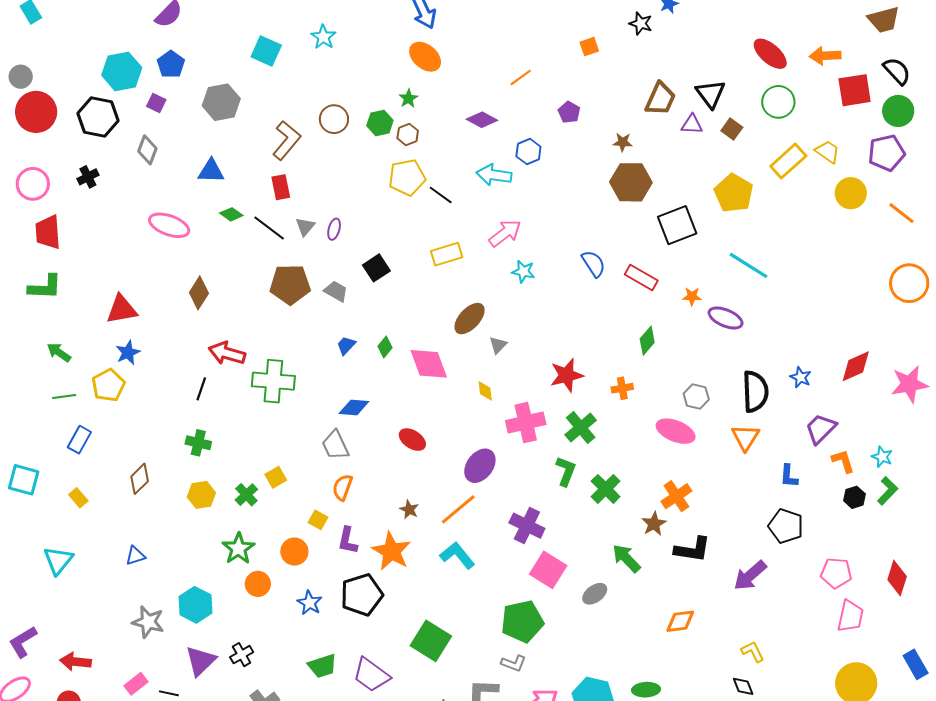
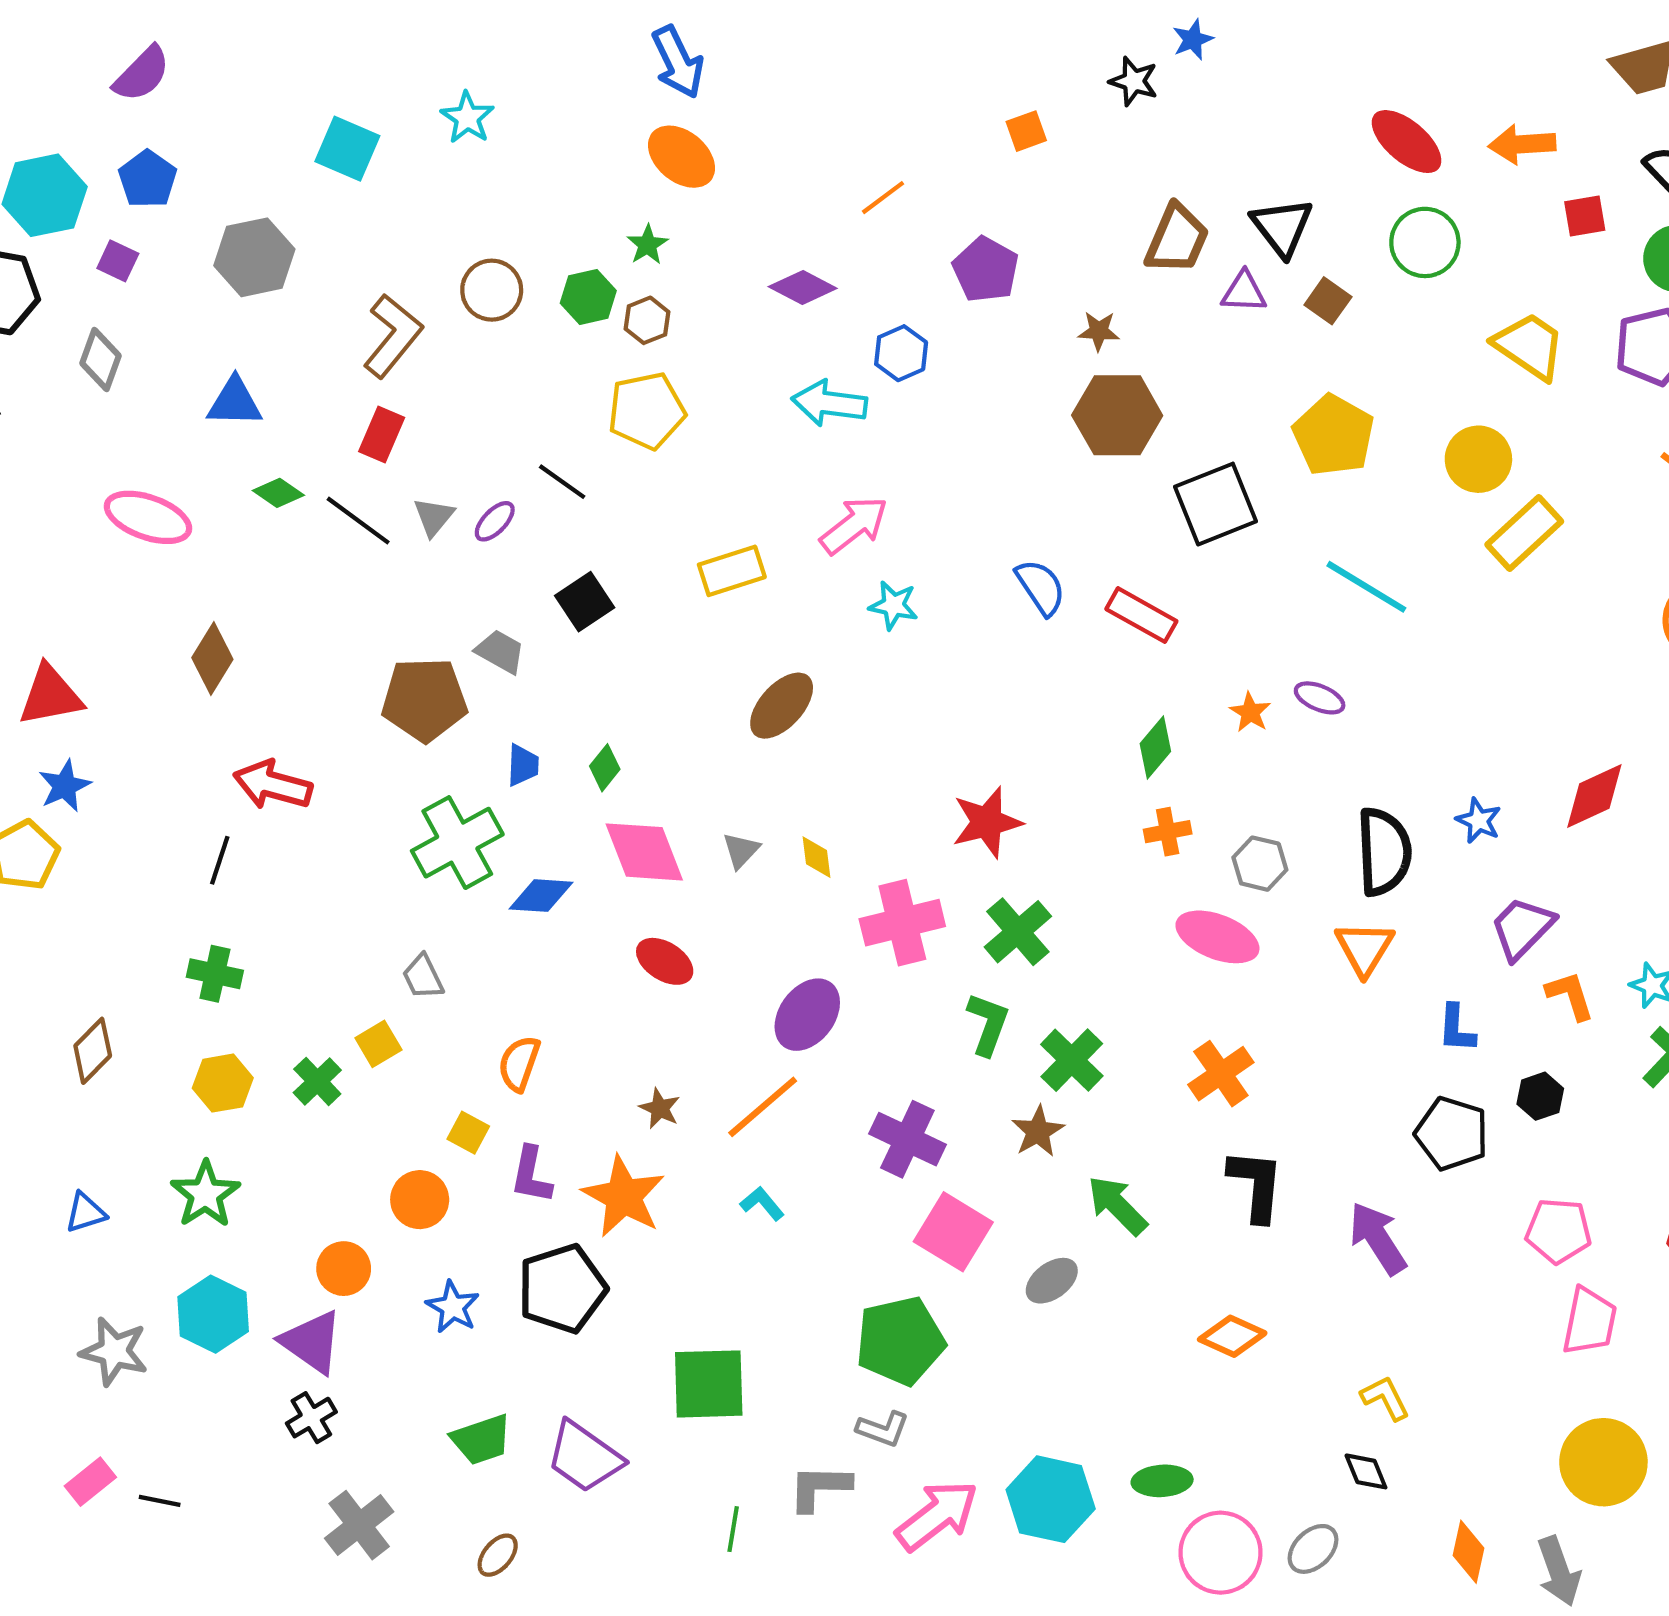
red square: (855, 90) -> (1585, 216), size x0.6
purple pentagon: (569, 112) -> (986, 270), size x1.4
yellow trapezoid: (827, 152) -> (1529, 346), size x1.4
yellow rectangle: (788, 161) -> (1524, 533), moved
red rectangle: (281, 187) -> (382, 435), turned 35
yellow circle: (851, 193) -> (1478, 459), moved
black line: (441, 195) -> (562, 482), moved
purple ellipse: (334, 229) -> (495, 521), turned 30
brown pentagon: (290, 284) -> (424, 700), moved
orange star: (692, 296) -> (1250, 712), moved, turned 30
purple ellipse: (726, 318) -> (1320, 698), size x0.7
blue trapezoid: (346, 345) -> (523, 765), turned 140
gray triangle: (498, 345) -> (741, 850), moved
pink diamond: (429, 364) -> (644, 852), moved
green cross: (273, 381) -> (457, 843), moved, turned -33
orange cross: (622, 388) -> (1168, 832), moved
gray trapezoid: (335, 445) -> (423, 977), moved, size x0.7
black hexagon: (854, 497) -> (1540, 1096), moved
brown star: (654, 524) -> (1038, 1131), moved
green star: (238, 549) -> (205, 1194), moved
black L-shape: (693, 549) -> (1256, 1185), turned -93
cyan L-shape: (457, 555) -> (762, 1204), size x0.6
purple arrow: (750, 575) -> (1378, 1238), turned 99
orange diamond: (680, 621) -> (1232, 1336), turned 32
green square: (431, 641) -> (709, 1384), turned -33
purple triangle: (200, 661) -> (312, 1342), moved, turned -40

